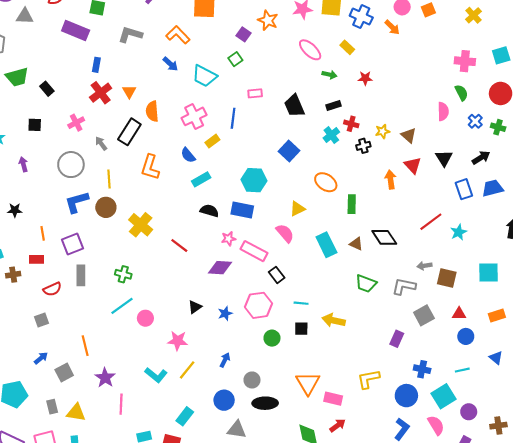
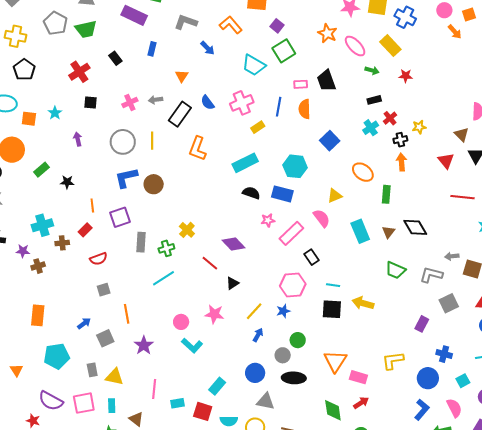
orange star: (268, 20) -> (327, 33), moved
orange arrow: (392, 27) -> (455, 32), moved
purple square: (243, 34) -> (277, 26), moved
yellow rectangle: (347, 47) -> (390, 46), size x1.5
green square: (235, 59) -> (284, 51), size x1.6
blue arrow: (170, 64) -> (208, 48), moved
green trapezoid: (17, 77) -> (86, 29), moved
black rectangle: (47, 89) -> (115, 58), moved
red cross: (101, 93) -> (79, 72), moved
black trapezoid: (294, 106) -> (326, 81), moved
orange semicircle: (152, 111) -> (304, 109), moved
red cross: (351, 124) -> (390, 118), turned 32
brown triangle: (409, 135) -> (462, 134), moved
gray arrow: (101, 144) -> (155, 100), moved, turned -64
blue semicircle: (188, 155) -> (208, 103), moved
yellow line: (109, 179) -> (152, 141), moved
cyan rectangle: (201, 179) -> (245, 163), size x1.4
orange arrow: (391, 180) -> (401, 162), moved
red line: (431, 222) -> (462, 197), moved, turned 40
yellow cross: (141, 225) -> (187, 230), moved, size x0.7
brown triangle: (356, 244) -> (388, 232), turned 40
red line: (179, 246) -> (210, 263), moved
pink rectangle: (254, 251) -> (291, 233), turned -75
red rectangle: (36, 259) -> (85, 230), turned -48
purple diamond: (220, 268) -> (234, 244), moved, turned 40
green cross: (123, 274) -> (166, 248), turned -35
gray rectangle: (81, 275) -> (141, 242), moved
blue star: (225, 313) -> (283, 311), moved
pink circle: (145, 318) -> (181, 322), moved
gray square: (42, 320) -> (104, 290), moved
black square: (301, 329) -> (332, 309), size x1.5
green circle: (272, 338) -> (298, 340), moved
yellow line: (187, 370) -> (254, 311), moved
cyan square: (443, 396) -> (463, 381), size x0.6
pink line: (121, 404) -> (154, 389), moved

